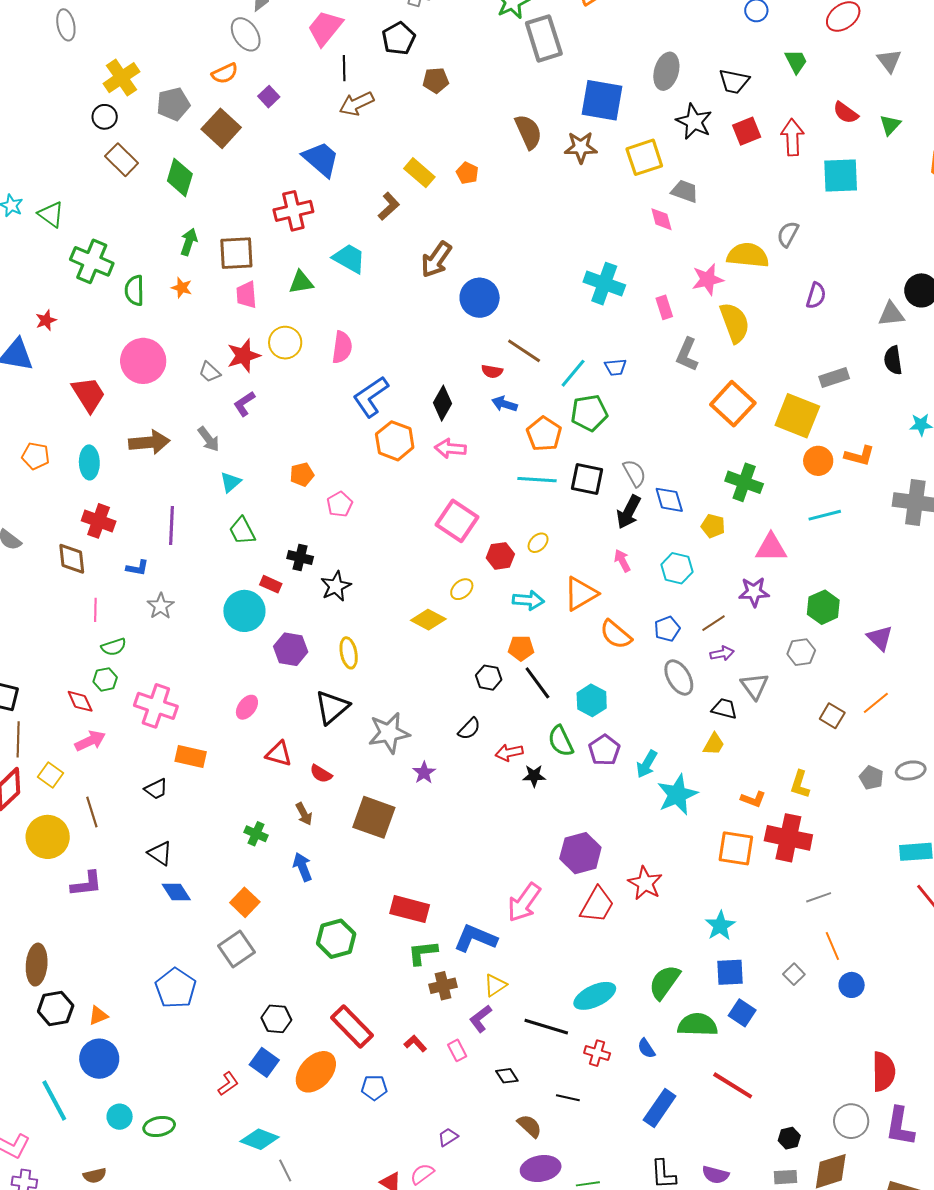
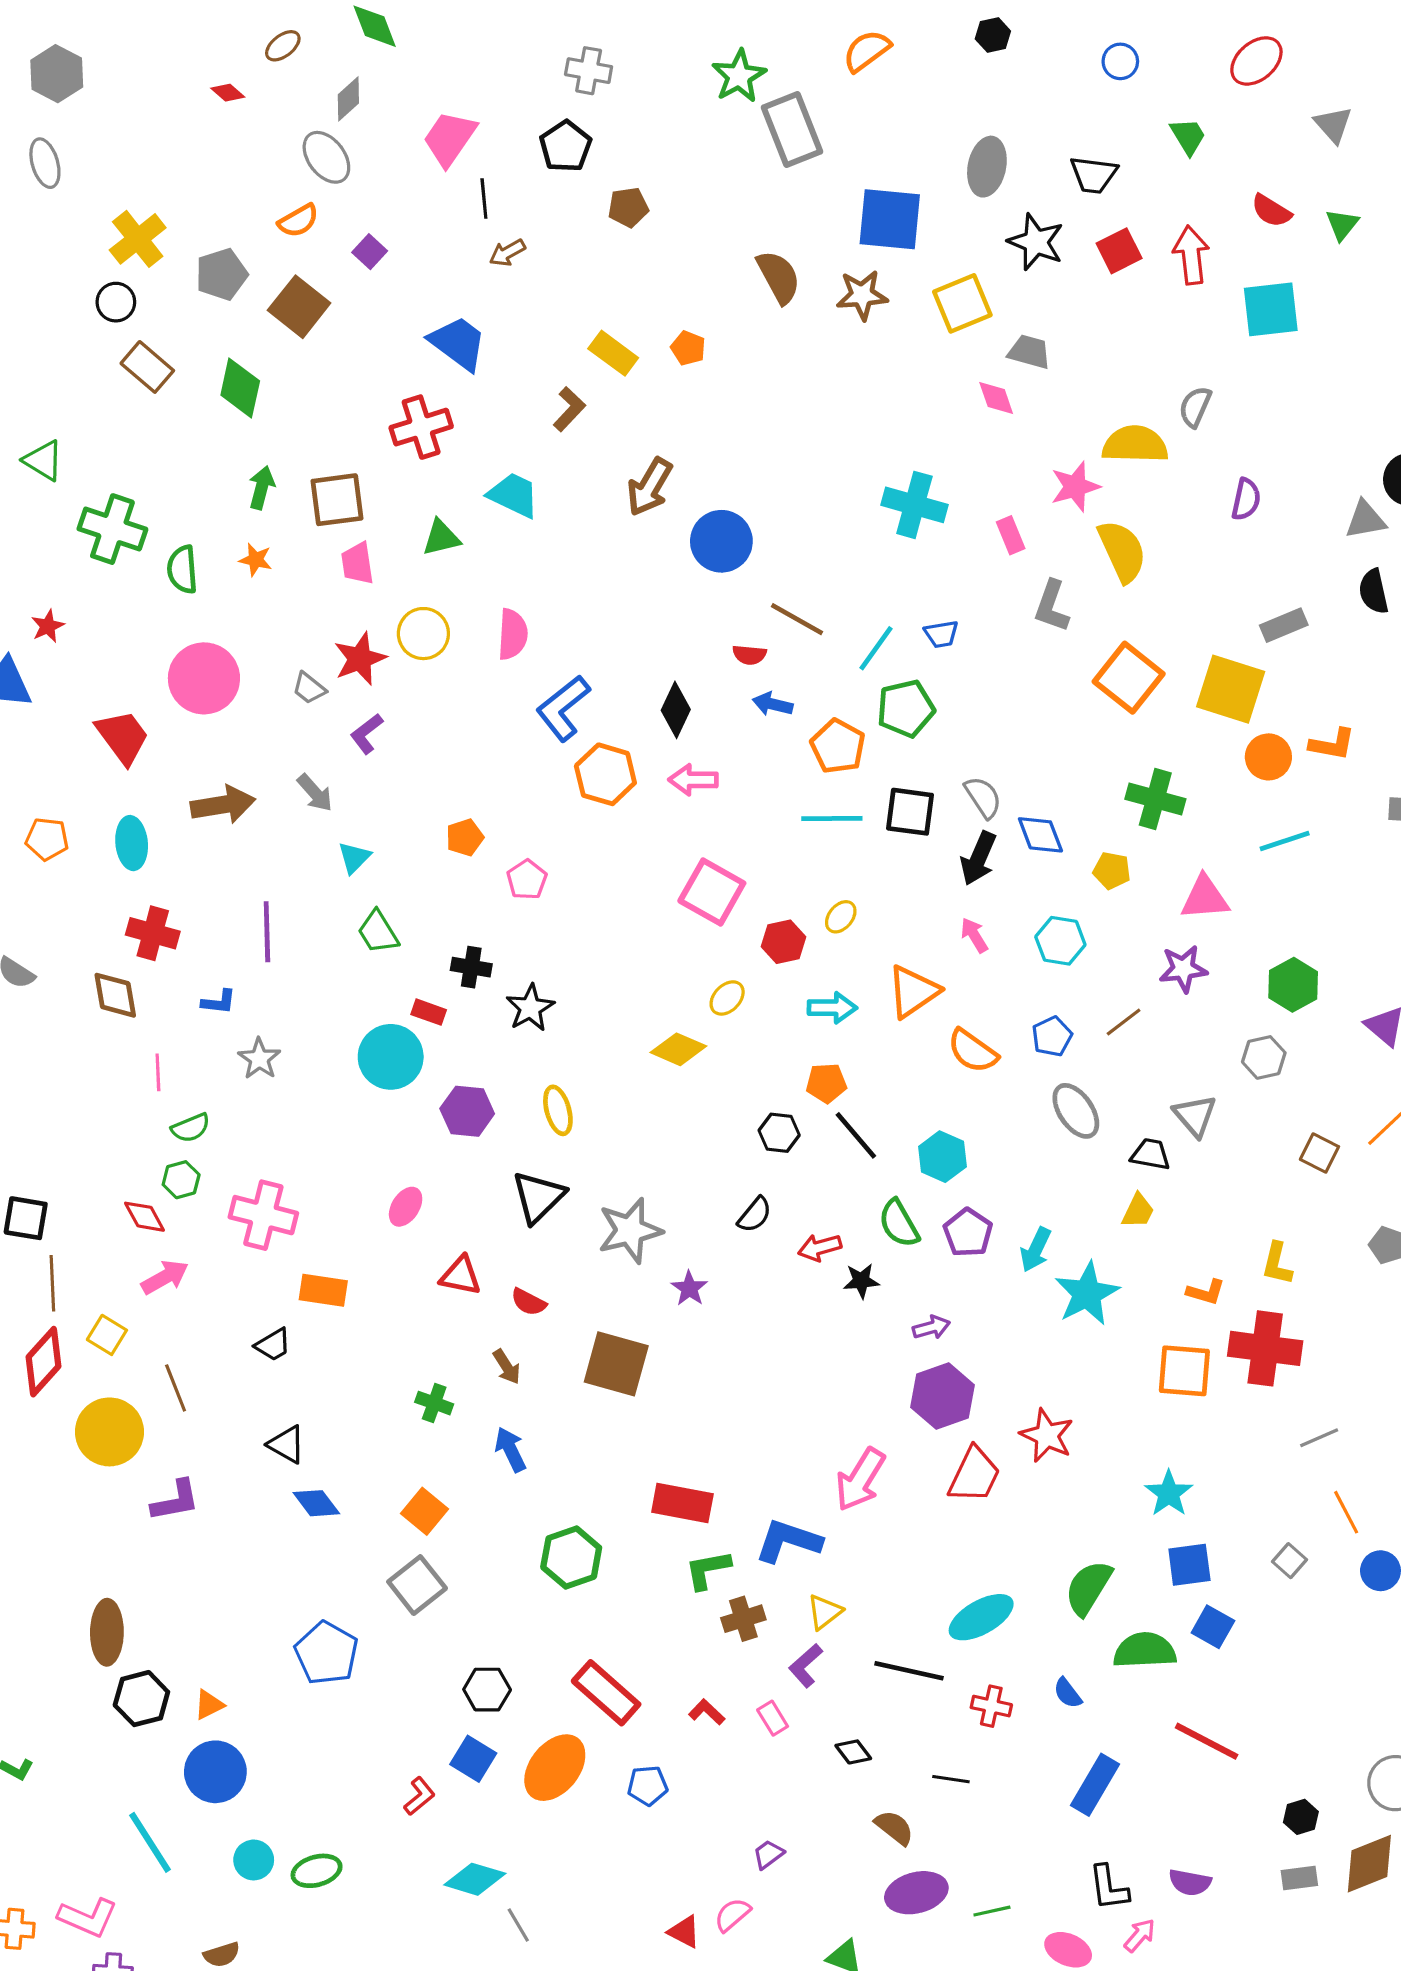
brown arrow: (357, 104) -> (507, 253), size x0.7
purple arrow: (722, 653) -> (931, 1327), moved

